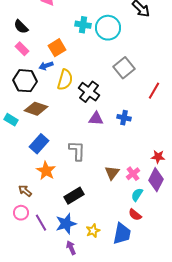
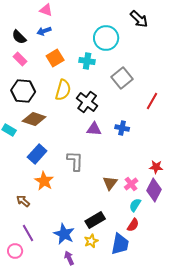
cyan cross: (83, 25) -> (87, 61), moved
blue arrow: (46, 66) -> (44, 31), moved
black rectangle: (74, 196) -> (95, 220), moved
pink circle: (21, 213) -> (15, 251), moved
red semicircle: (135, 215) -> (133, 225), turned -96
purple line: (41, 223) -> (28, 233), moved
blue star: (66, 224) -> (64, 234), turned -30

